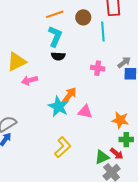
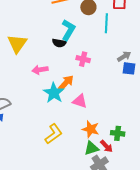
cyan L-shape: (55, 36) -> (68, 30), moved
yellow triangle: (17, 62) -> (17, 44), turned -35
pink cross: (98, 68) -> (83, 59), moved
pink arrow: (30, 80) -> (40, 70), moved
orange star: (120, 120) -> (91, 129), moved

